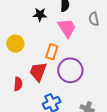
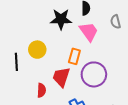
black star: (40, 15) -> (61, 19), size x1.5

